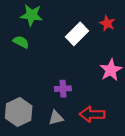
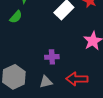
green semicircle: (21, 42) -> (16, 17), turned 104

